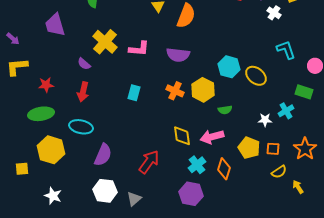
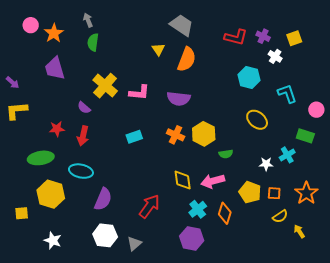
cyan hexagon: (229, 67) -> (249, 77), moved
red star: (46, 85) -> (57, 129), moved
cyan rectangle: (134, 93) -> (134, 137), turned 56

